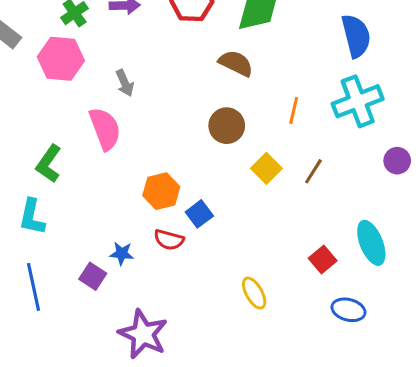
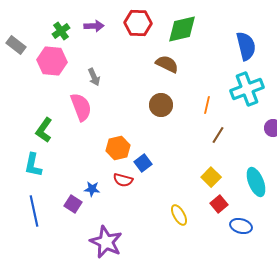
orange line: (294, 110) -> (207, 105), moved
yellow square: (266, 168) -> (211, 177), moved
red square: (323, 260) -> (219, 204), moved

